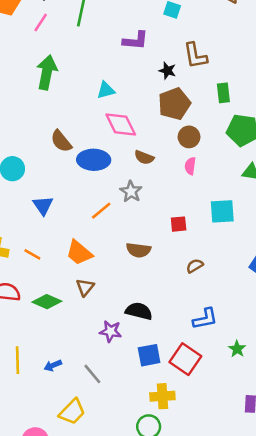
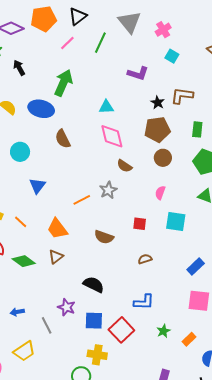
brown L-shape: (195, 56) -> (182, 96), turned 95
blue ellipse: (94, 160) -> (41, 109), moved
pink semicircle: (190, 166) -> (160, 193), moved
purple star: (111, 331) -> (66, 307), moved

